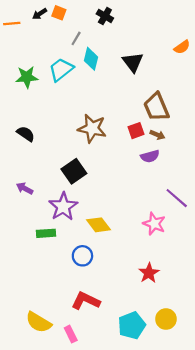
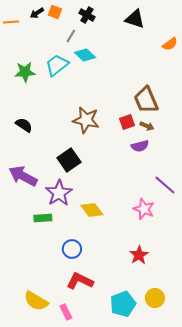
black cross: (105, 16) -> (87, 15), moved
cyan diamond: (91, 59) -> (85, 55), turned -60
black triangle: (133, 62) -> (135, 19), moved, turned -35
purple arrow: (25, 188) -> (23, 176), size x1.8
blue circle: (82, 256) -> (72, 249), moved

